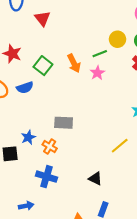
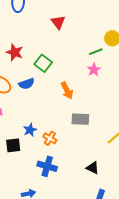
red triangle: (42, 18) -> (58, 22), moved
orange arrow: (74, 63) -> (67, 91), moved
gray rectangle: (64, 123) -> (80, 119), moved

